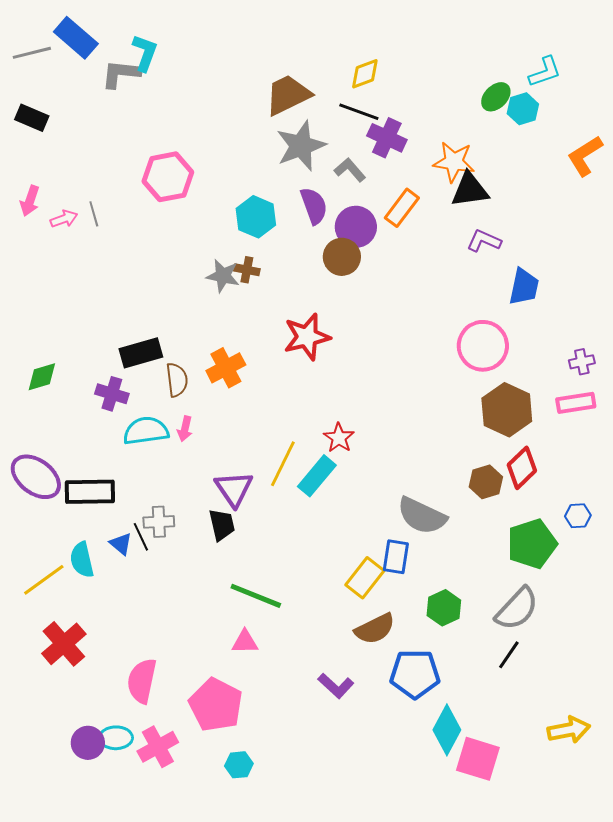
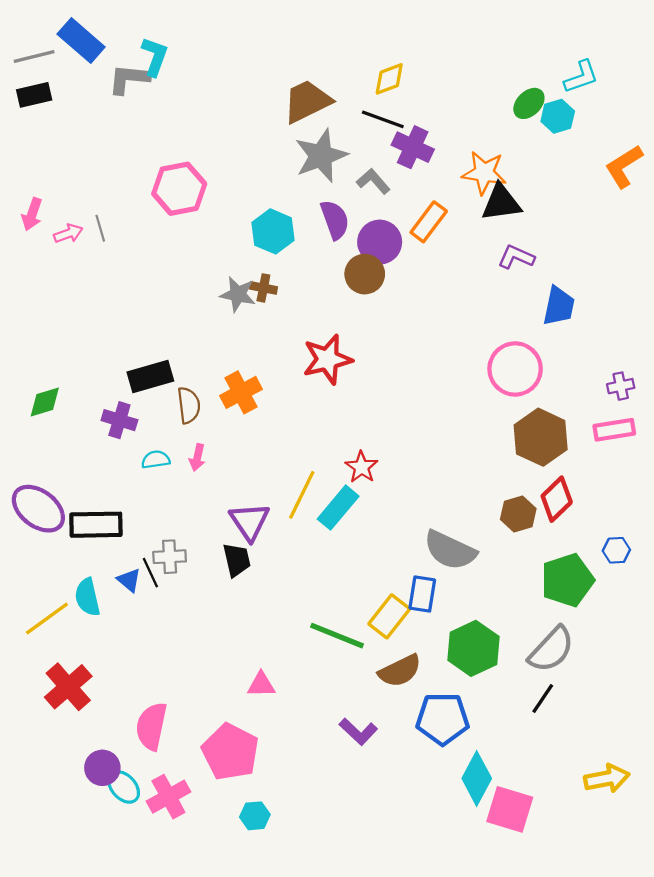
black rectangle: (32, 118) -> (34, 95), moved, turned -36
cyan semicircle: (146, 431) -> (156, 460), size x0.6
green line: (256, 596) -> (337, 636), moved
green hexagon: (444, 608) -> (473, 648), size x1.4
cyan ellipse: (116, 738) -> (124, 787), turned 48
purple circle: (88, 743) -> (102, 768), moved

